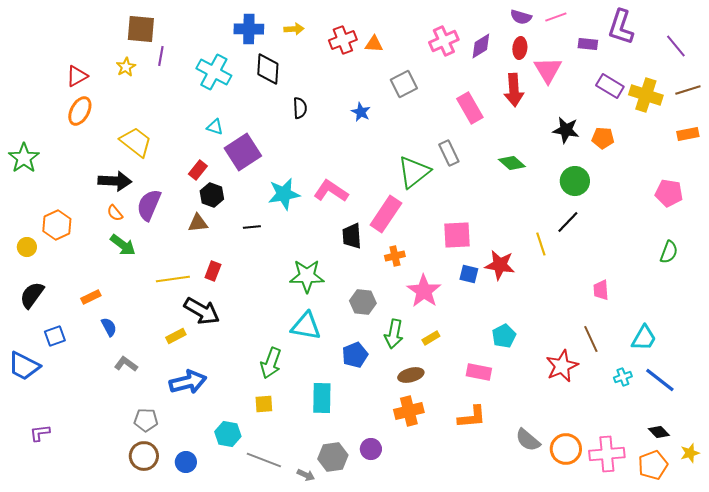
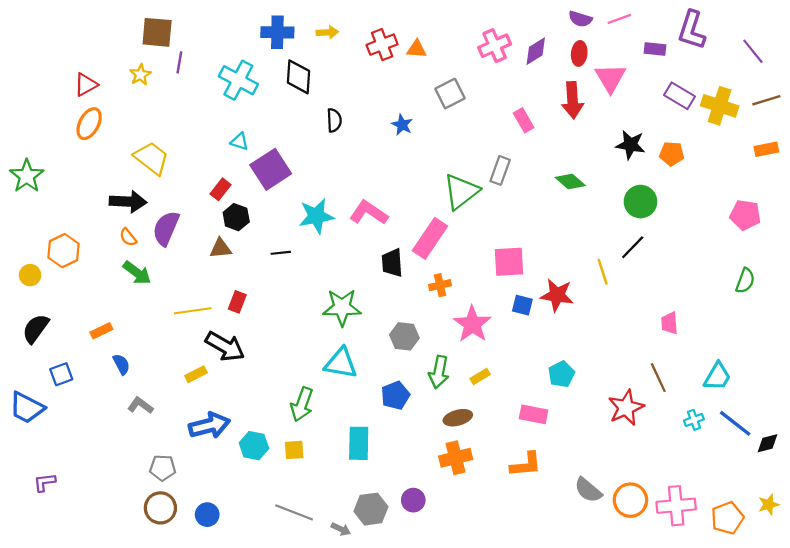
pink rectangle: (470, 108) -> (524, 120), size x0.7
gray rectangle: (449, 153) -> (500, 170), turned 45
black diamond: (659, 432) -> (767, 443), moved, turned -60
cyan hexagon: (228, 434) -> (254, 446), moved

